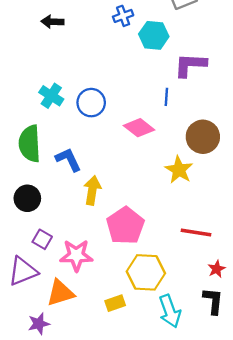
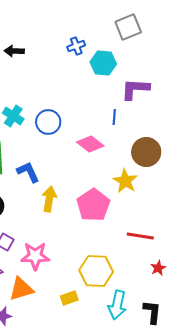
pink pentagon: (125, 226) -> (93, 205), moved
black L-shape: (213, 301) -> (152, 312), moved
cyan arrow: (170, 311) -> (117, 305), turned 32

